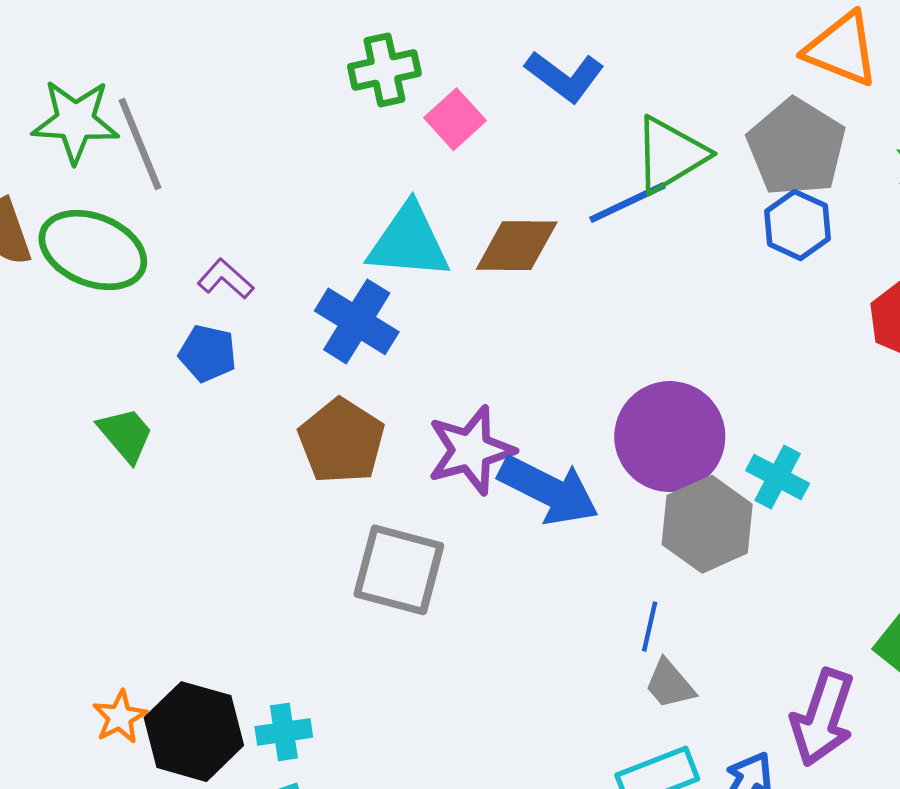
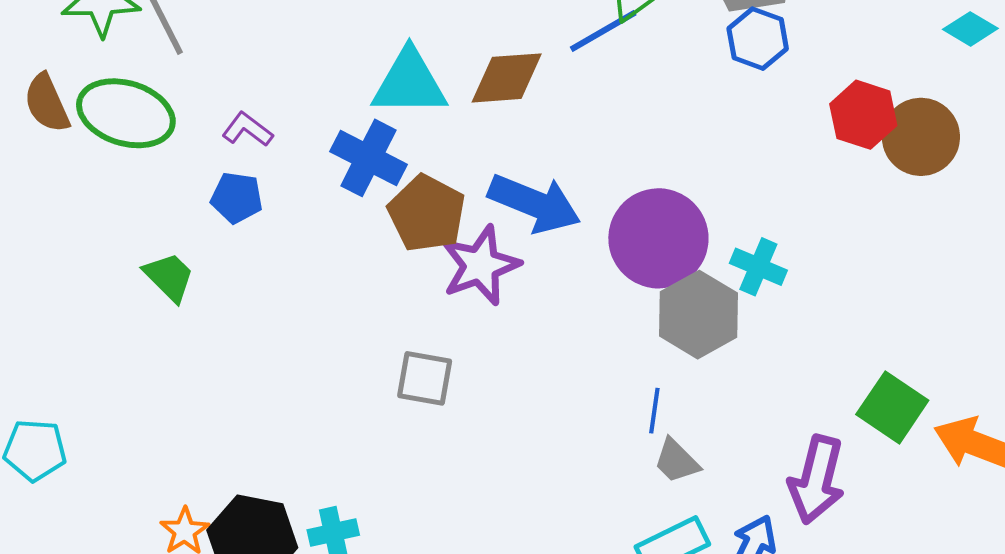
brown pentagon: (341, 441) -> (427, 213), moved
blue arrow: (549, 490) -> (534, 203), moved
gray square: (399, 570) -> (425, 378), size x0.7

